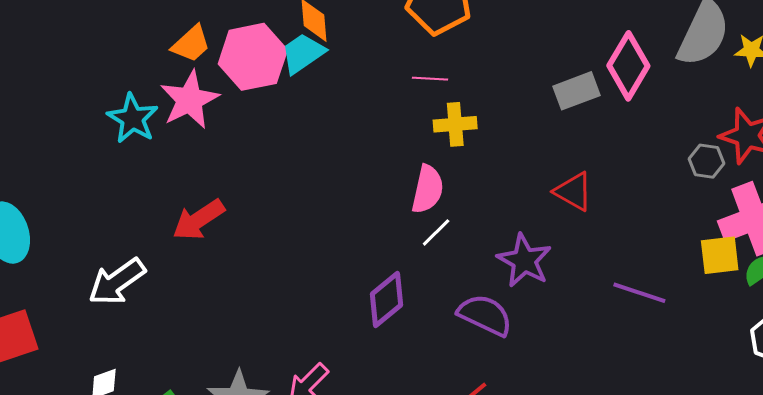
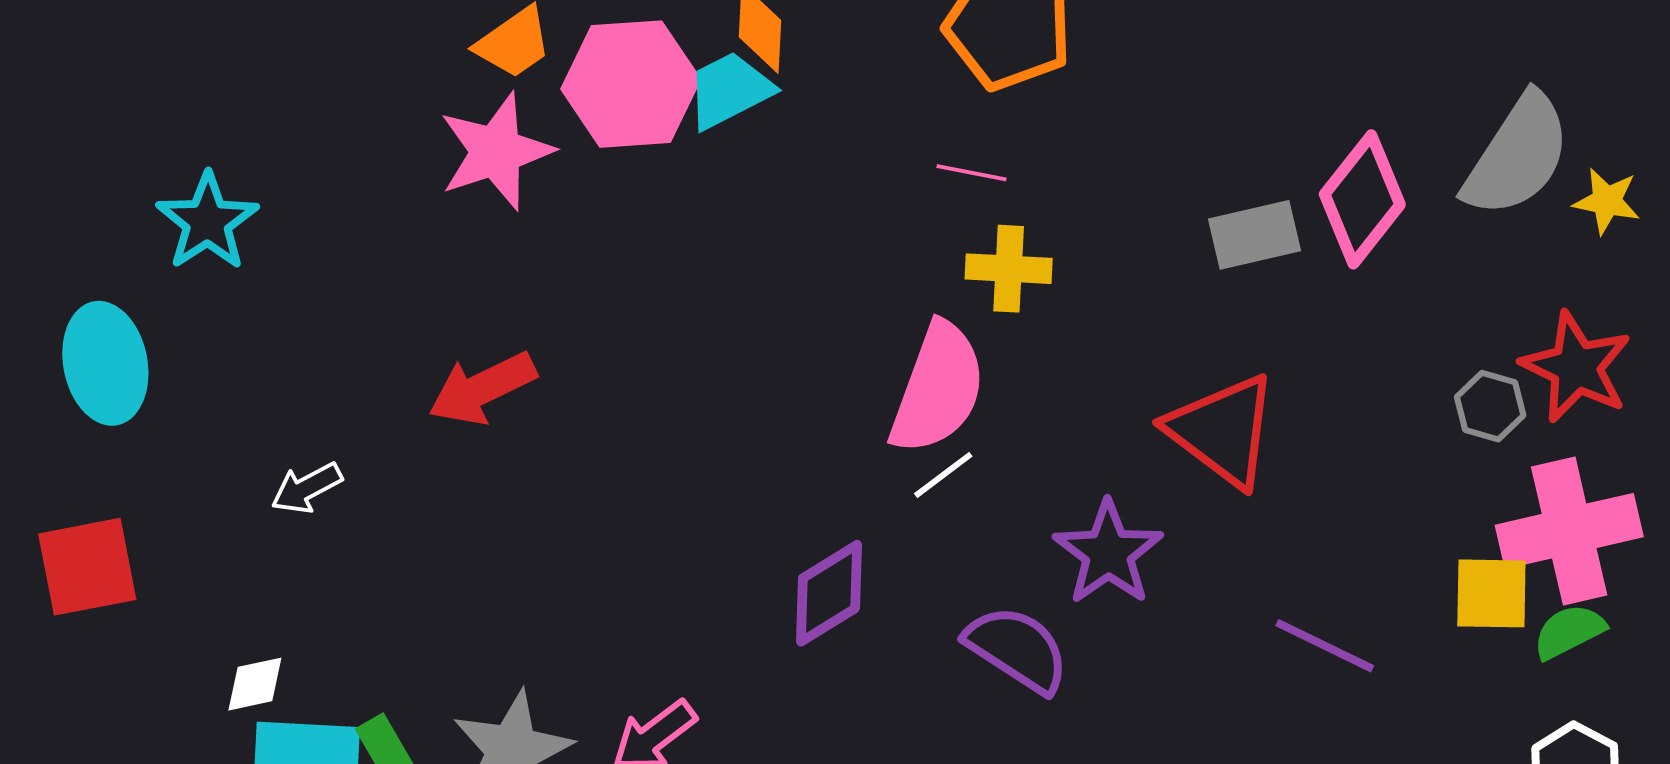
cyan star: (133, 118) -> (207, 222), moved
pink semicircle: (428, 189) -> (938, 388), size x1.4
red triangle: (573, 191) -> (1222, 431), size x1.5
white arrow: (117, 282) -> (307, 488), size x0.6

